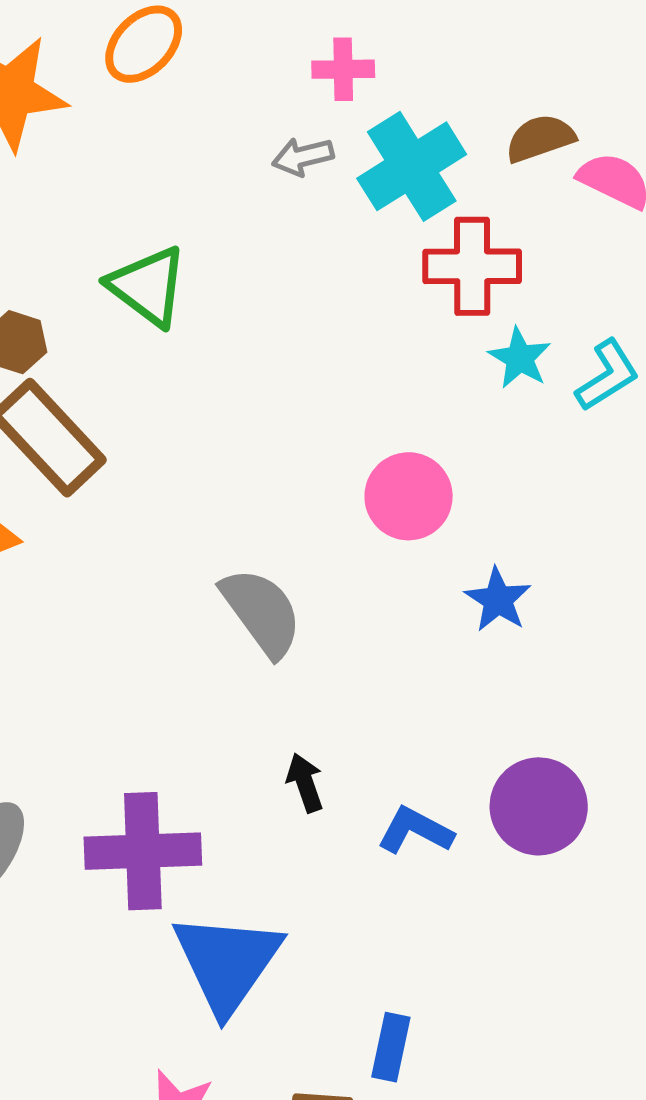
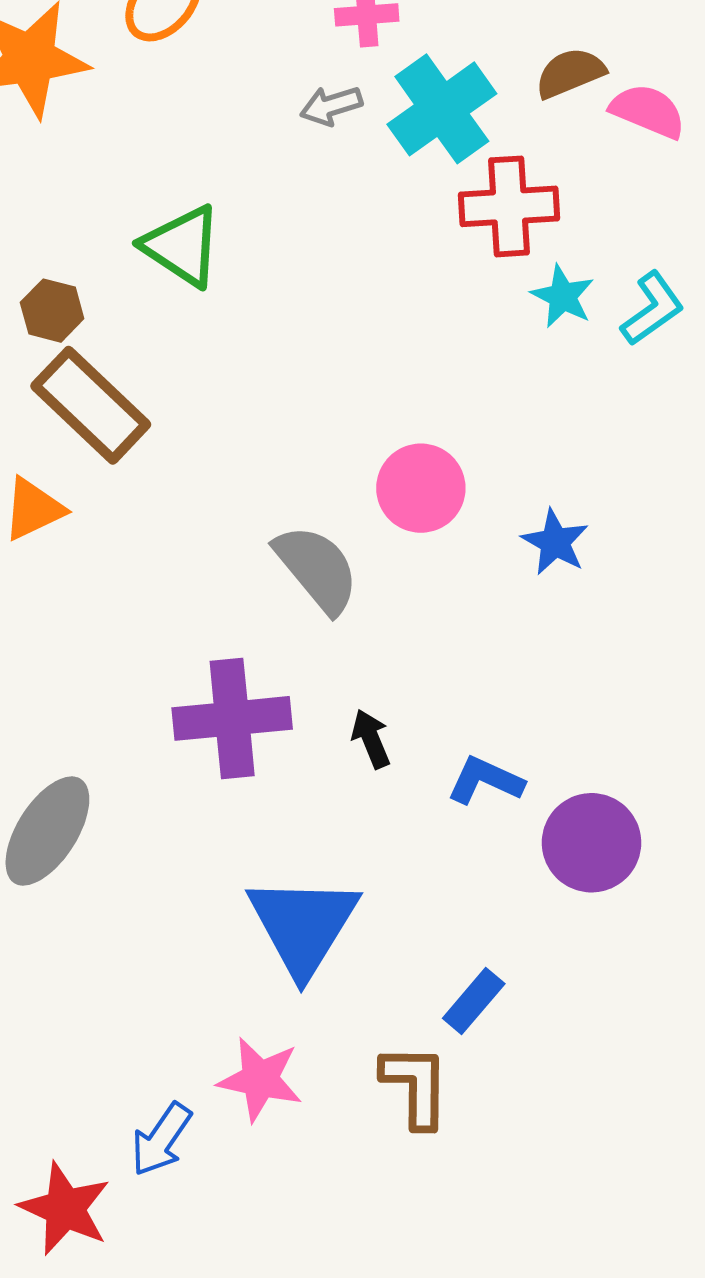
pink circle: (409, 496) -> (421, 488), moved
purple circle: (539, 806) -> (592, 843), moved
purple cross: (143, 851) -> (232, 718), moved
blue rectangle: (391, 1047) -> (474, 1001), turned 32

